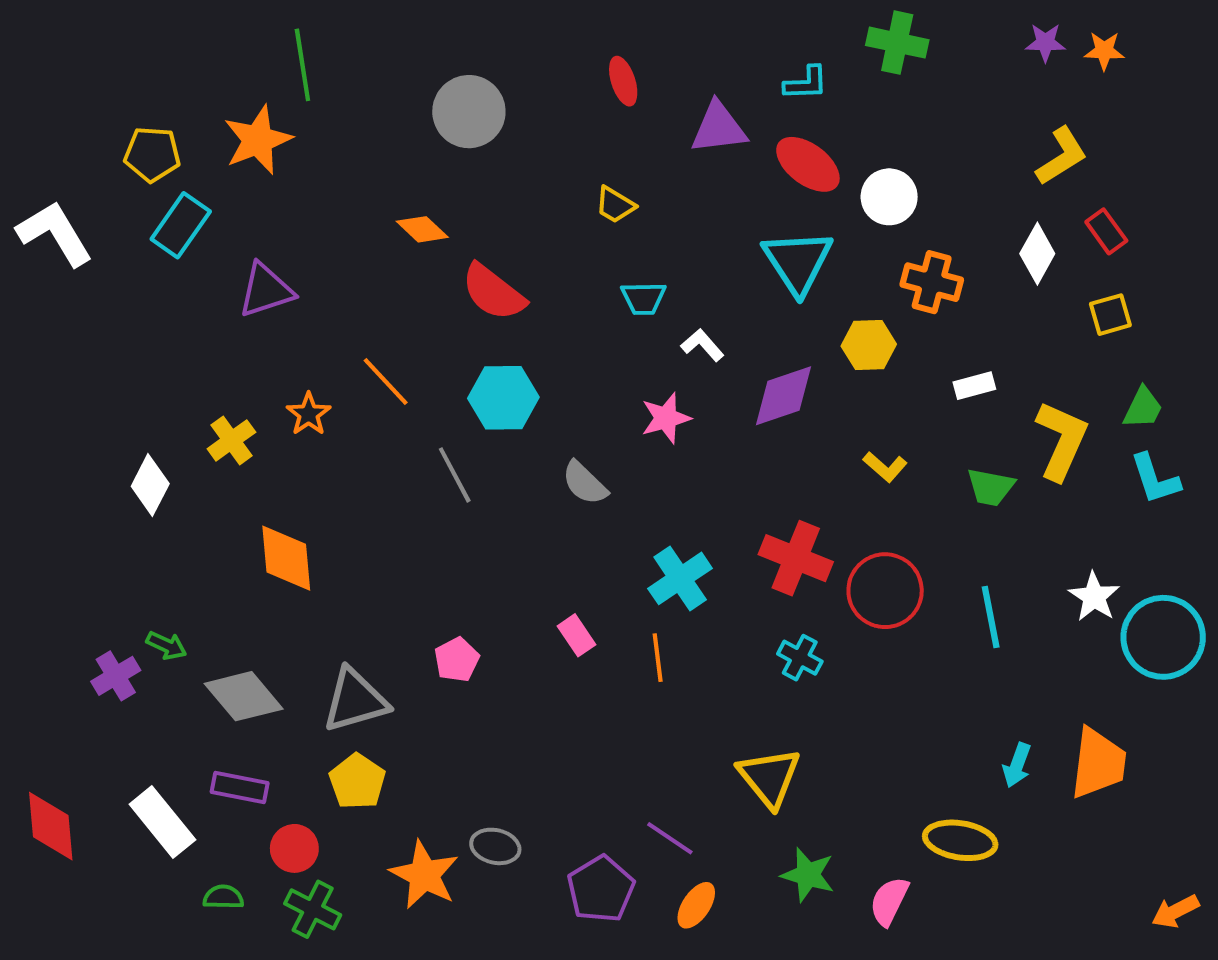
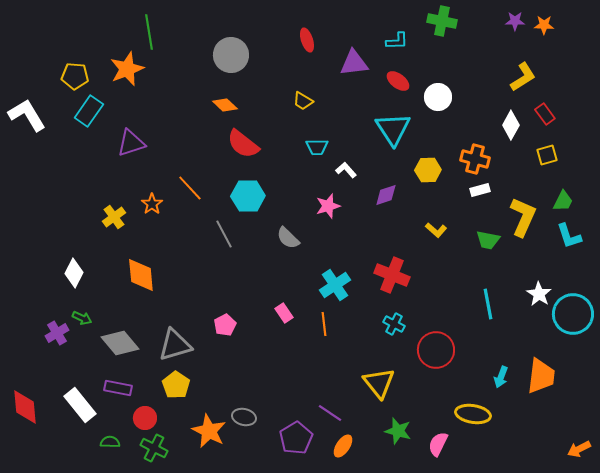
red ellipse: (808, 164) -> (398, 81), size x0.7
orange diamond: (422, 229) -> (225, 105), moved
orange cross: (932, 282) -> (475, 159), moved
purple diamond: (784, 396) -> (386, 195), size x0.7
white diamond: (150, 485) -> (74, 273), moved
red circle: (885, 591) -> (436, 350), moved

